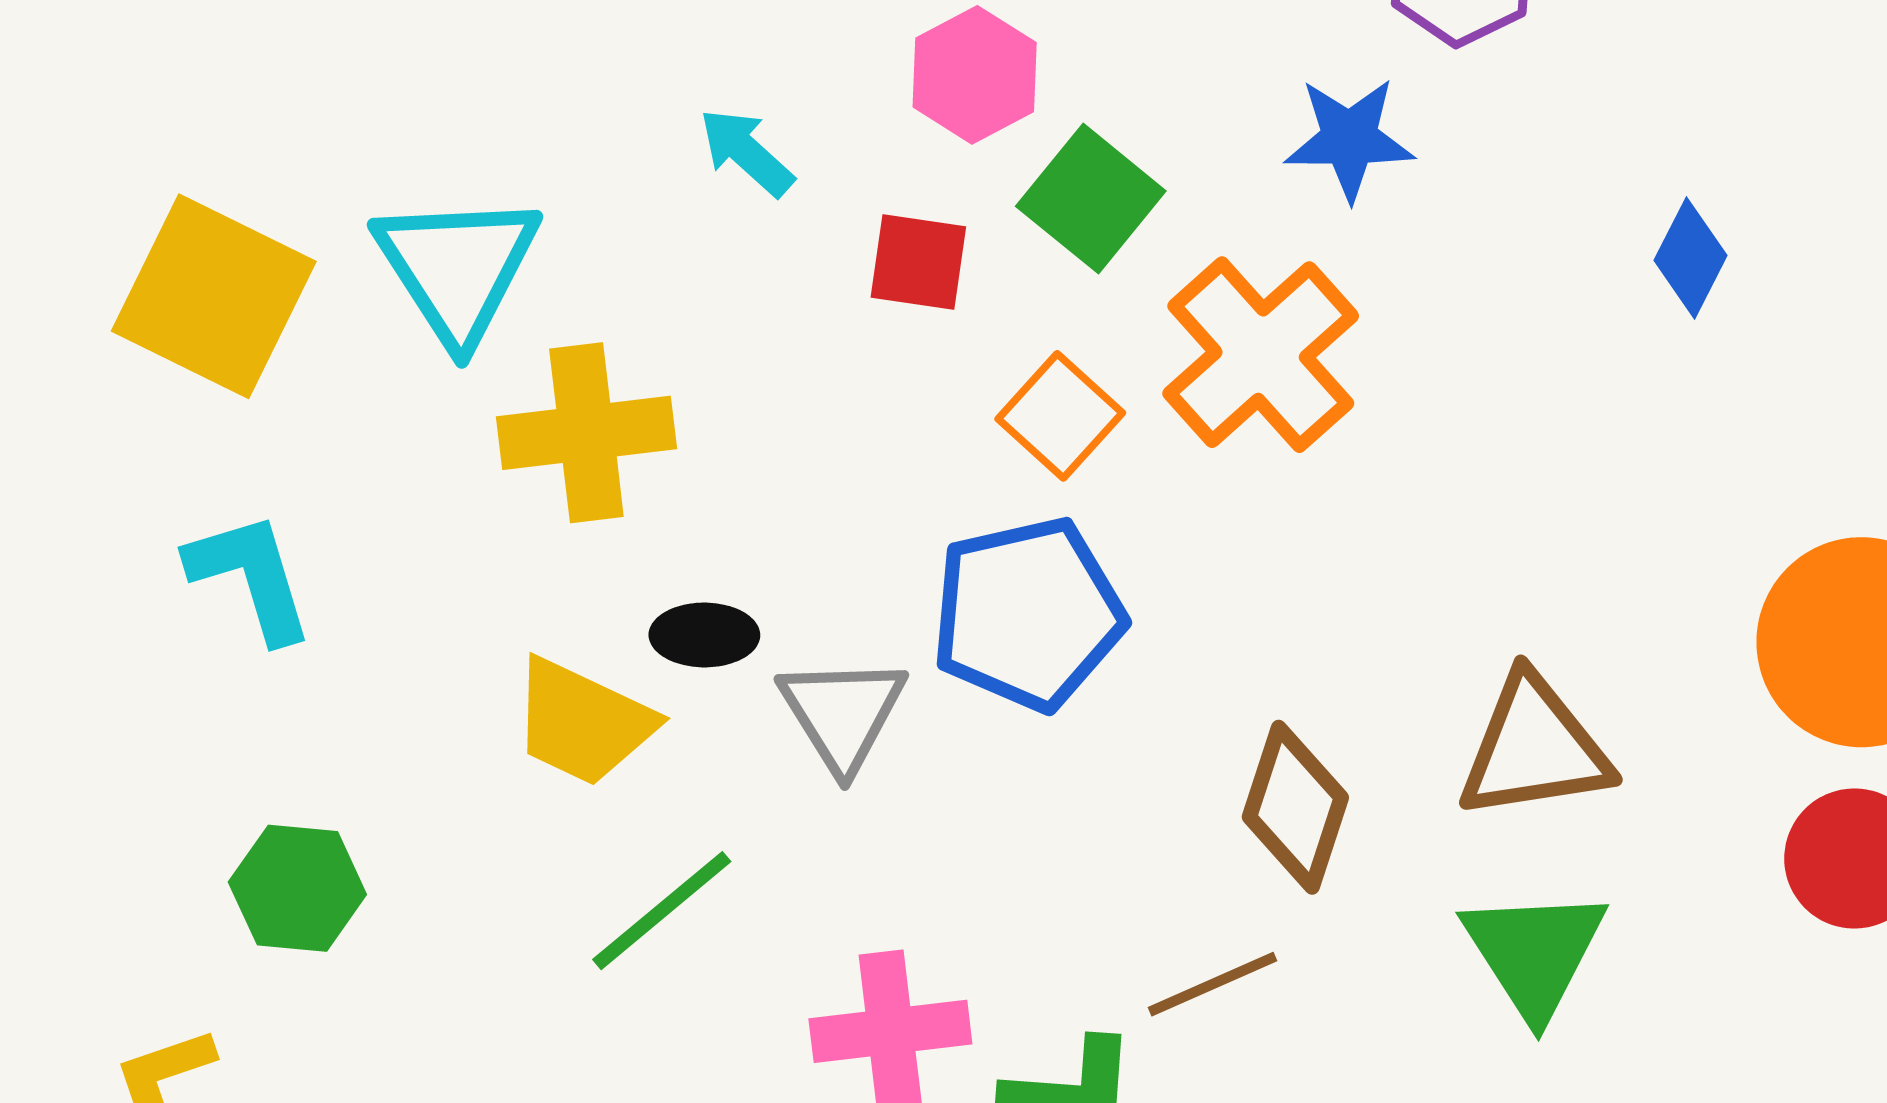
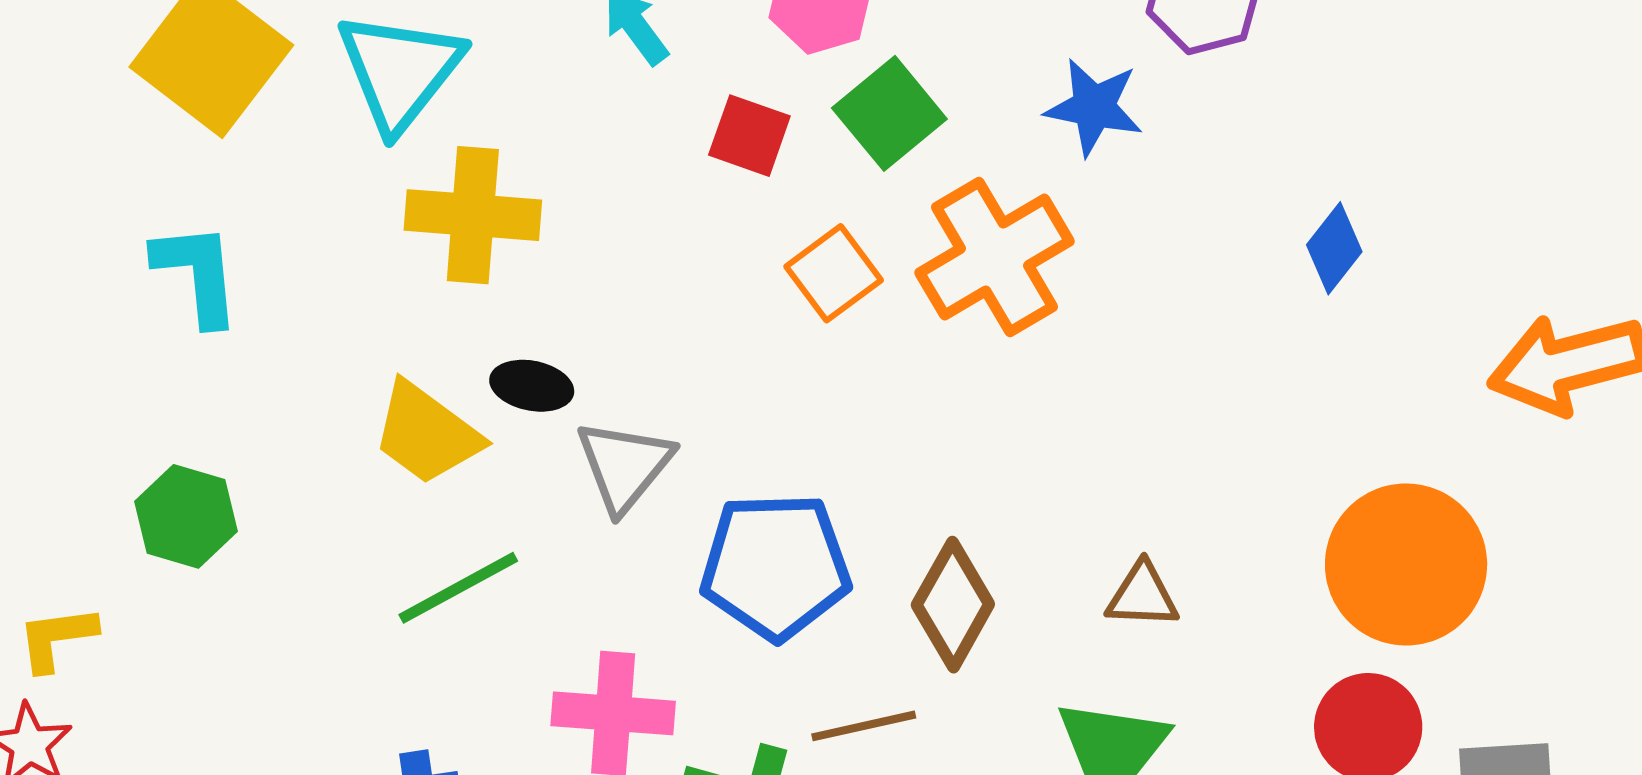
blue pentagon: (1028, 614) -> (775, 566), moved
brown triangle: (1534, 748) -> (1142, 595), size x0.6

